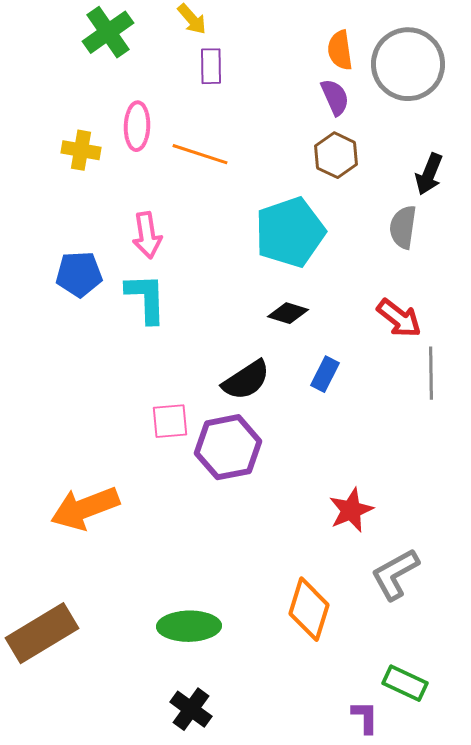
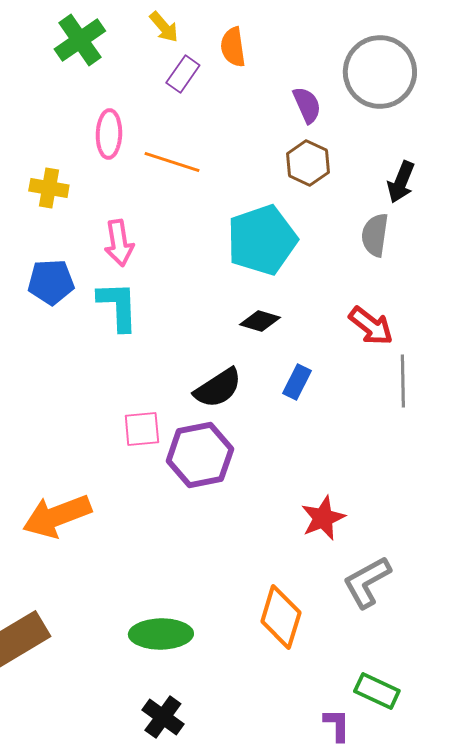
orange semicircle: (340, 50) -> (233, 47), moved
purple rectangle: (211, 66) -> (183, 74), turned 36
yellow cross: (81, 150) -> (49, 188), moved

